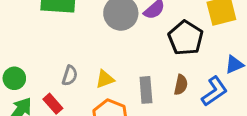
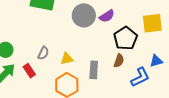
brown semicircle: (181, 85) -> (119, 61), moved

